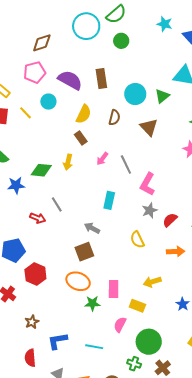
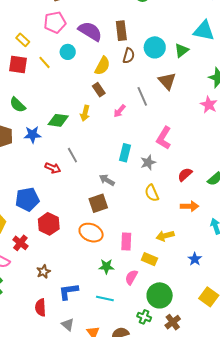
brown semicircle: (114, 118) -> (129, 56), moved
gray line: (126, 165) -> (142, 96), moved
gray star: (150, 210) -> (148, 162), moved
green star: (92, 303) -> (106, 266), moved

